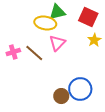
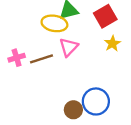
red square: (88, 17) -> (105, 16), turned 36
brown line: (34, 53) -> (41, 59), turned -60

